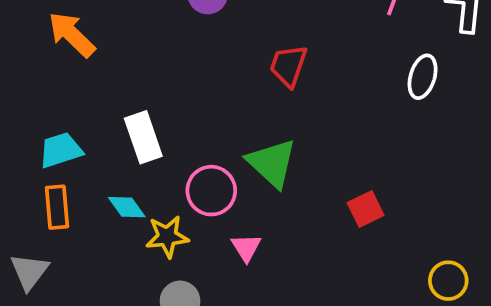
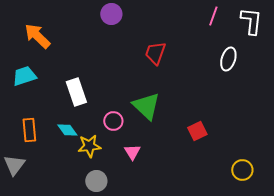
cyan trapezoid: (61, 150) -> (24, 76), moved
pink circle: (211, 191) -> (113, 121), size x0.7

